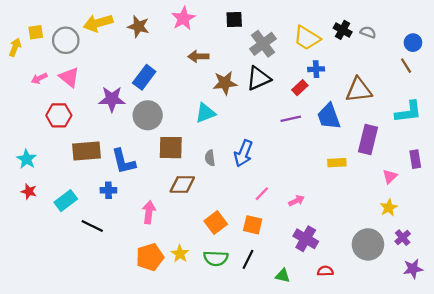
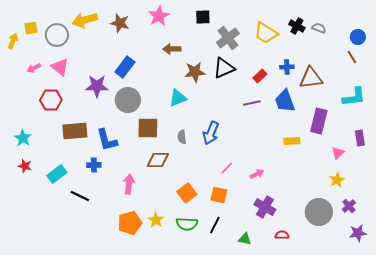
blue cross: (316, 69) -> (287, 67), moved

